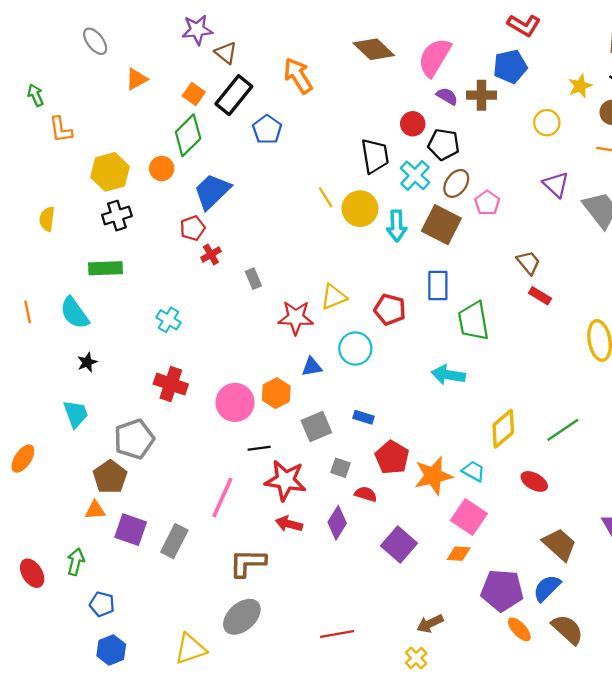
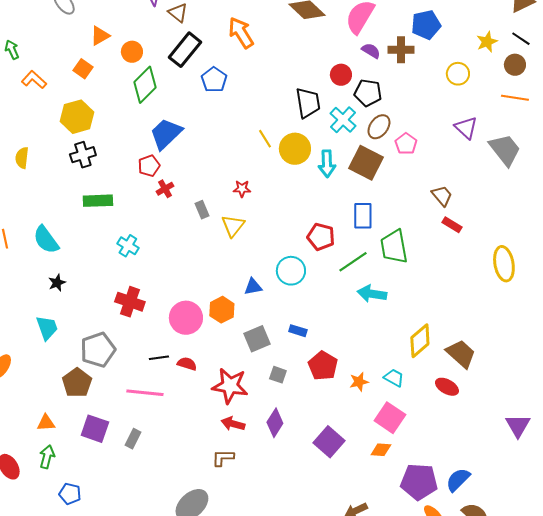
orange square: (194, 94) -> (83, 69), moved
orange L-shape: (61, 130) -> (34, 80), turned 140
orange circle: (162, 169) -> (132, 52), moved
green rectangle: (105, 268) -> (98, 201), moved
yellow triangle: (334, 297) -> (233, 226), moved, turned -30
red star: (296, 318) -> (242, 189), moved, size x0.6
green line: (563, 430) -> (353, 262), moved
black line: (259, 448) -> (159, 358), moved
orange star: (433, 476) -> (359, 382), size x0.6
red semicircle: (366, 494) -> (187, 364), moved
pink line: (222, 498) -> (145, 393), moved, turned 72
orange triangle: (95, 510) -> (46, 423), moved
gray rectangle: (174, 541) -> (133, 439), size x0.7
brown trapezoid: (559, 545) -> (461, 354), moved
brown L-shape: (248, 563) -> (223, 458), moved, size x0.7

